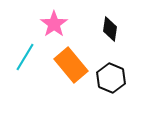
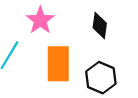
orange rectangle: (71, 65) -> (58, 64), turned 40

